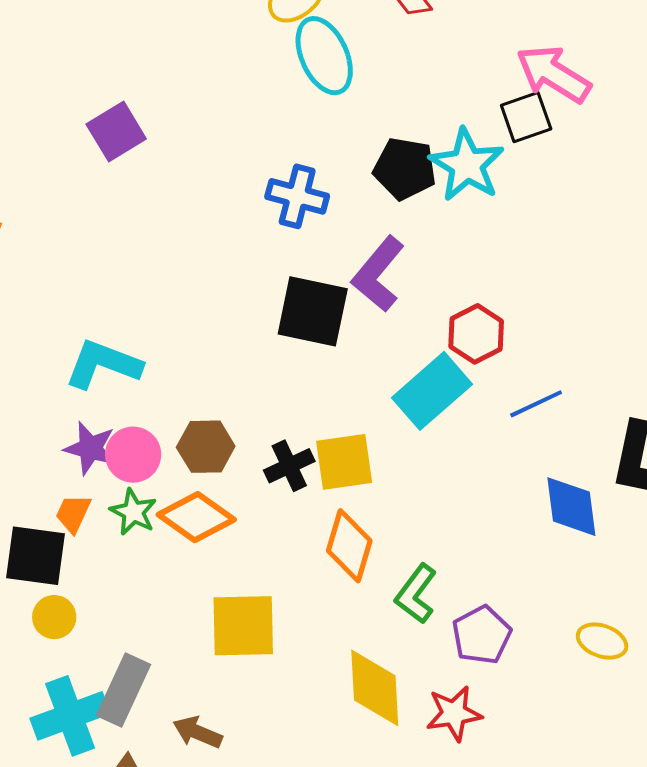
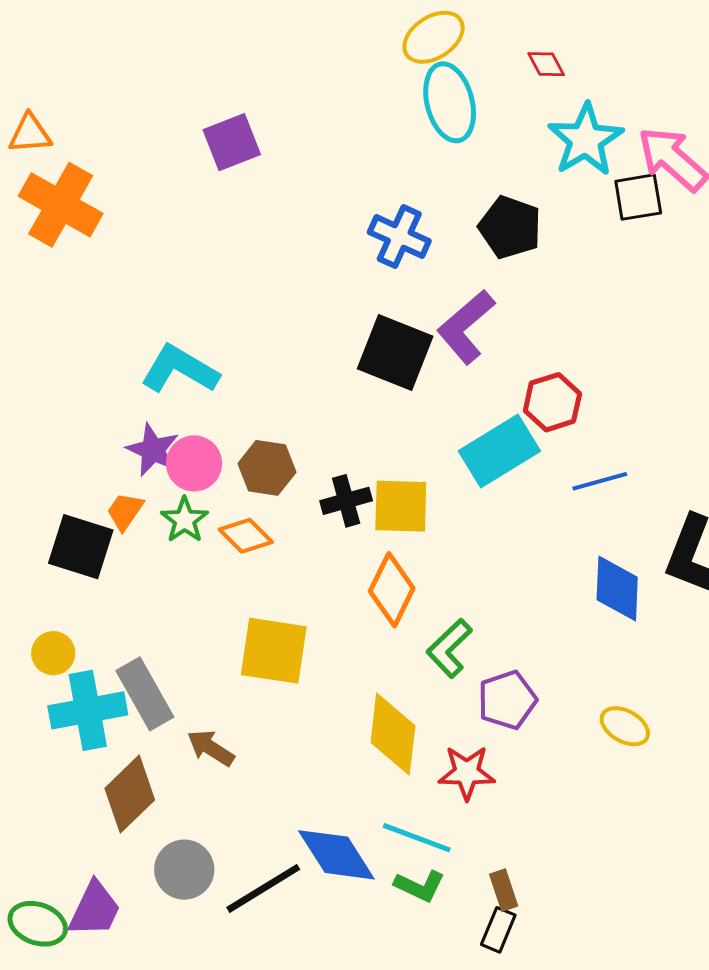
cyan star: (467, 165) -> (586, 140), moved
orange diamond: (196, 517) -> (246, 536), size x0.7
yellow circle: (54, 617) -> (53, 653), moved
gray rectangle: (124, 690) -> (145, 694), turned -64

